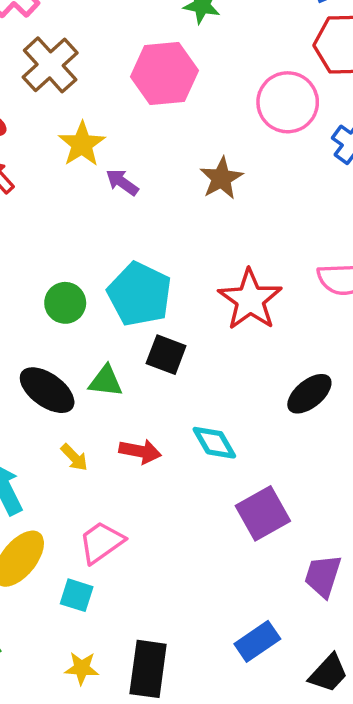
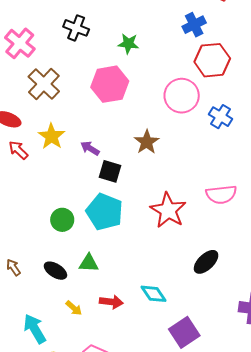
yellow star: (82, 144) -> (51, 136), moved
black square: (166, 355) -> (110, 171), moved
black ellipse: (47, 390) -> (55, 271), size x0.7

